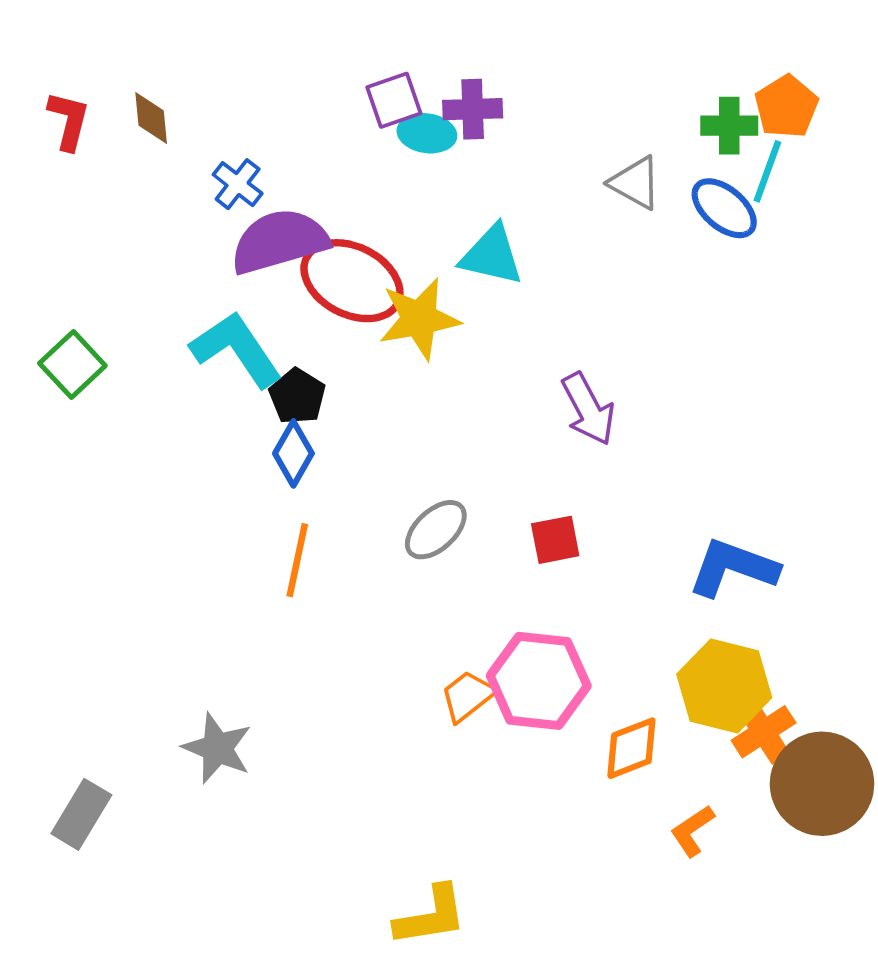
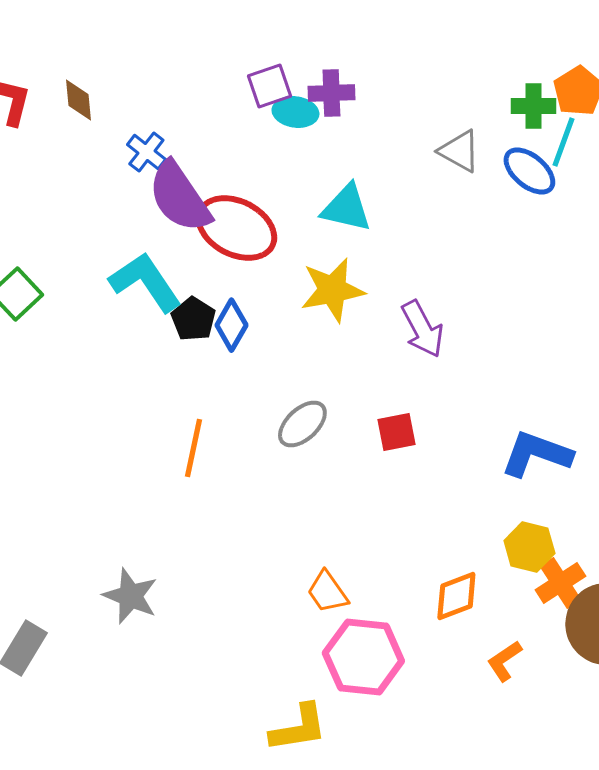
purple semicircle: (280, 241) -> (179, 197), turned -108
yellow star: (419, 319) -> (332, 290), moved
blue diamond: (293, 453) -> (231, 325), moved
pink hexagon: (539, 681) -> (363, 657), moved
yellow hexagon: (724, 686) -> (529, 547), size x0.7
orange trapezoid: (468, 696) -> (327, 592), moved, turned -87

